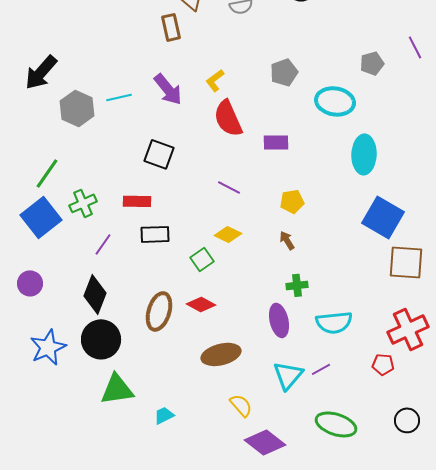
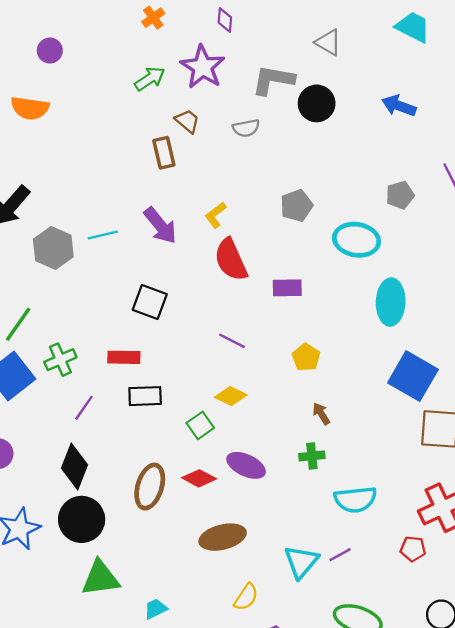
yellow pentagon: (292, 201) -> (306, 357), turned -30
brown arrow: (287, 240) -> (321, 414), moved
purple ellipse: (279, 320) -> (246, 465), moved, turned -52
yellow semicircle: (241, 405) -> (246, 597), turned 75

